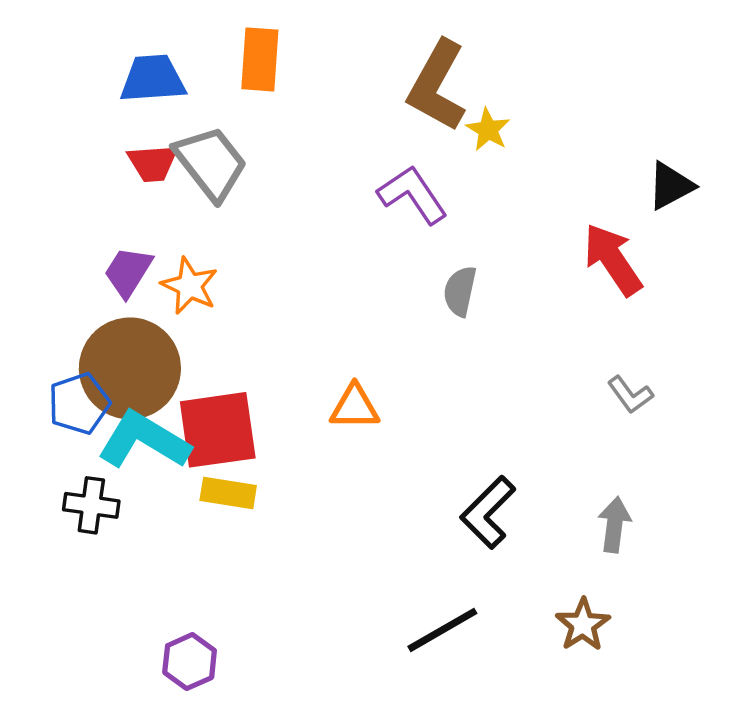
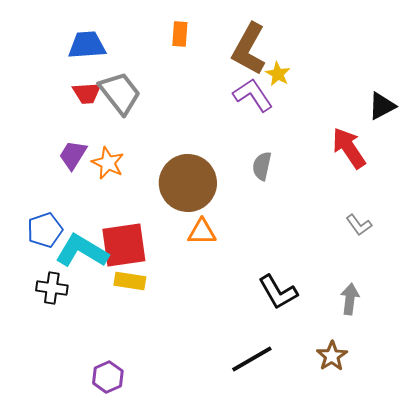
orange rectangle: (260, 59) -> (180, 34), moved, size x0.7
purple L-shape: (413, 195) -> (253, 95), moved
brown circle: (130, 368) -> (188, 183), moved
black L-shape: (488, 512) -> (278, 292), turned -75

